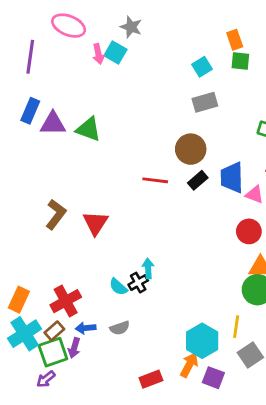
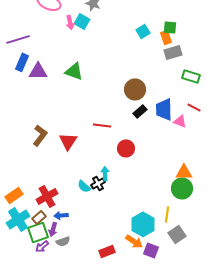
orange rectangle: (235, 40) -> (166, 37), moved
purple line: (30, 57) -> (18, 39), moved, turned 65
gray rectangle: (205, 102) -> (173, 52), moved
green triangle: (88, 129) -> (74, 71), moved
red line: (155, 180) -> (102, 125), moved
red circle: (249, 231) -> (126, 148), moved
orange rectangle: (19, 300) -> (14, 195), turned 30
gray semicircle: (120, 328) -> (63, 241), moved
orange arrow: (189, 365) -> (134, 241), turned 96
purple arrow: (46, 379) -> (42, 246), moved

